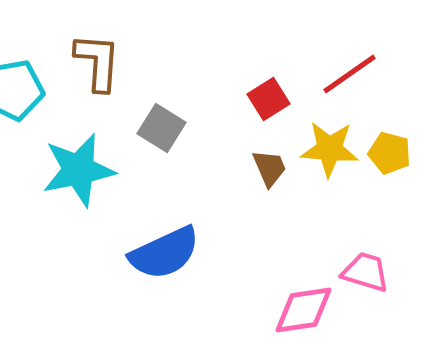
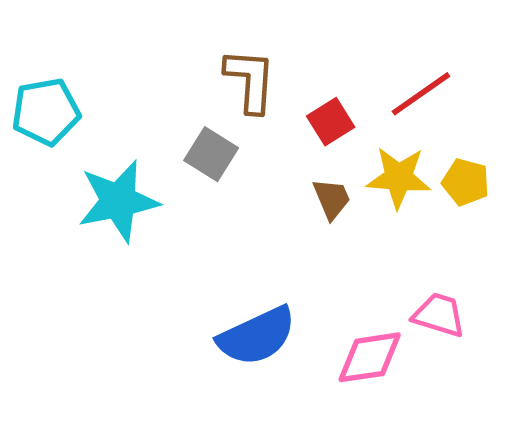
brown L-shape: (98, 62) -> (250, 80), moved
blue semicircle: (165, 253) -> (257, 336), moved

